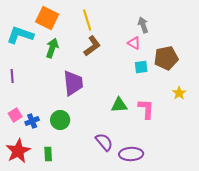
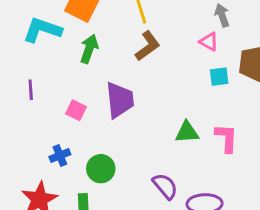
pink square: (15, 115) -> (76, 110), moved, turned -32
green circle: (60, 120) -> (101, 169), moved

